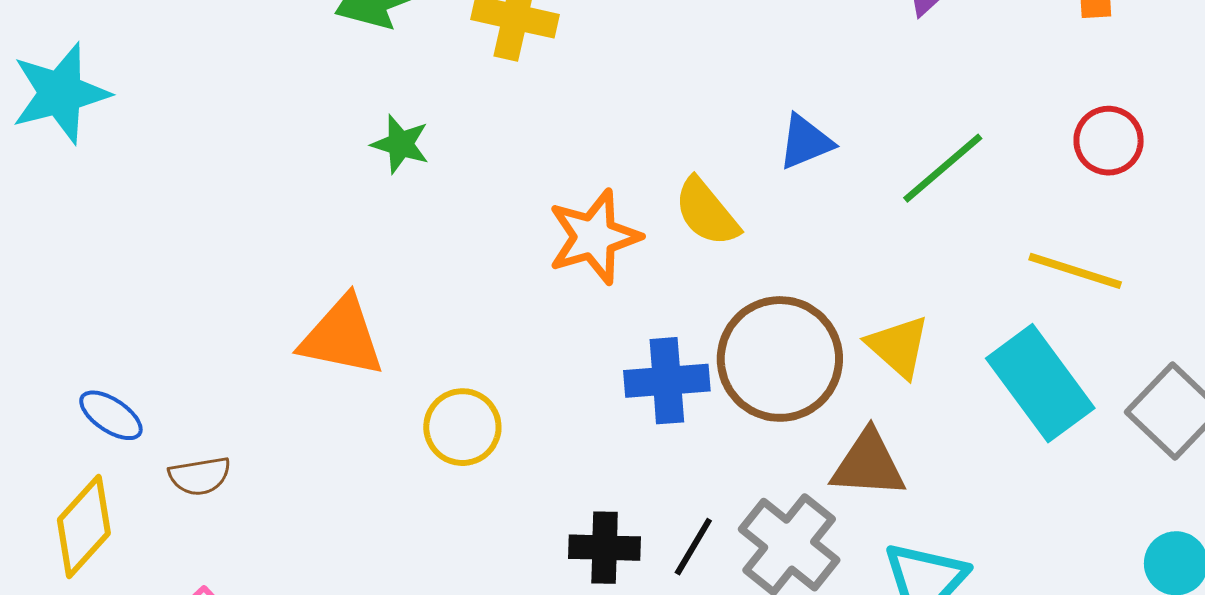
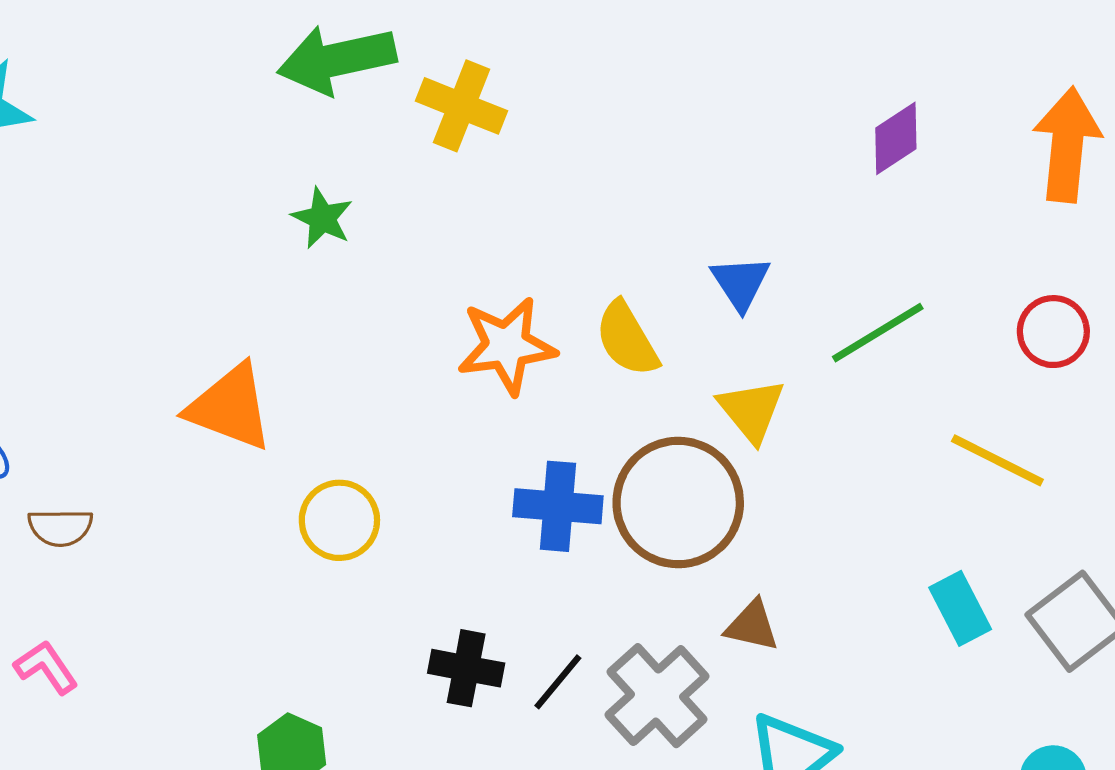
blue triangle: (805, 142) -> (740, 283), turned -50
yellow triangle: (898, 347) -> (751, 410), moved
cyan rectangle: (1040, 383) -> (960, 608), moved, size x0.6
brown triangle: (868, 464) -> (752, 626), size x0.7

